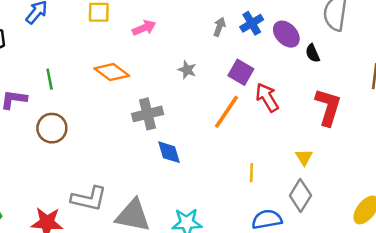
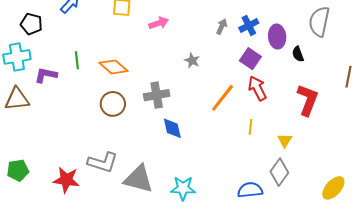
purple ellipse: (286, 34) -> (277, 37), turned 35
orange diamond: (112, 72) -> (114, 67), moved
purple square: (241, 72) -> (250, 59), moved
brown circle: (52, 128) -> (113, 104), moved
yellow line: (251, 173) -> (251, 127), moved

